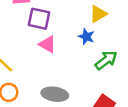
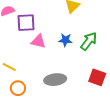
blue star: (86, 37) -> (65, 40), moved

